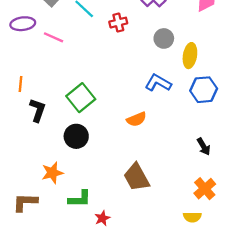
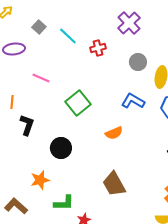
pink line: (53, 37) -> (41, 78), moved
green square: (81, 98) -> (78, 103), moved
brown L-shape: (25, 202) -> (16, 206), turned 40

